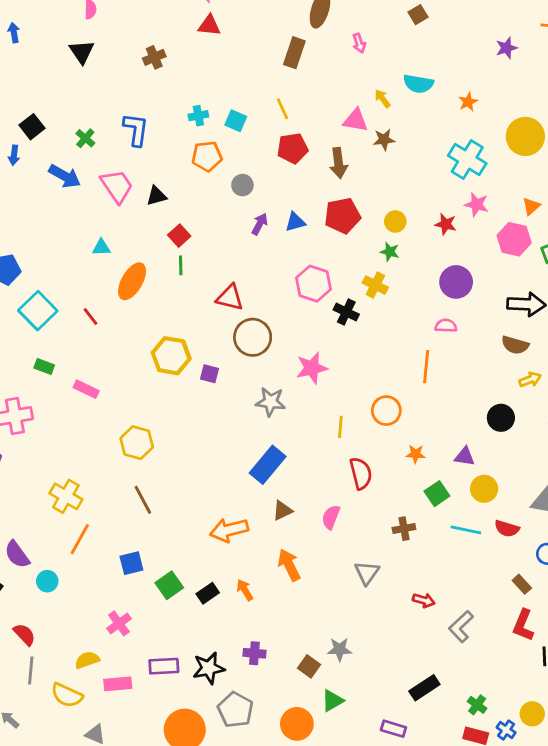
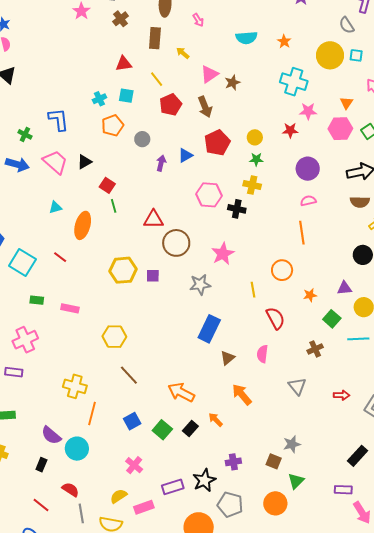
red triangle: (209, 25) -> (124, 64), moved
brown cross: (154, 57) -> (121, 19), moved
yellow arrow: (383, 99) -> (183, 53), moved
pink triangle: (356, 120) -> (209, 74), turned -30
orange arrow: (229, 530) -> (181, 392), moved, turned 56
cyan circle: (47, 581) -> (77, 449), size x1.5

